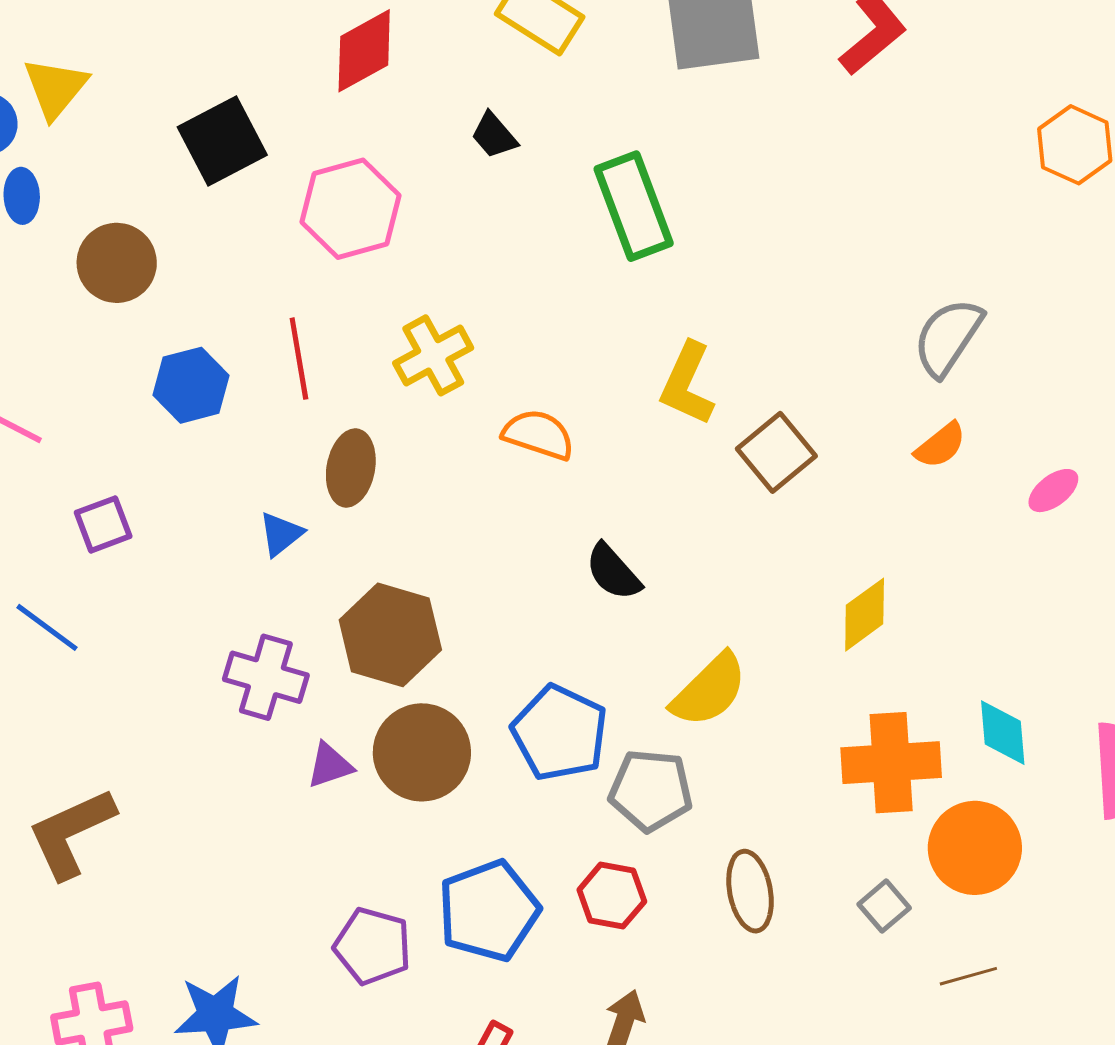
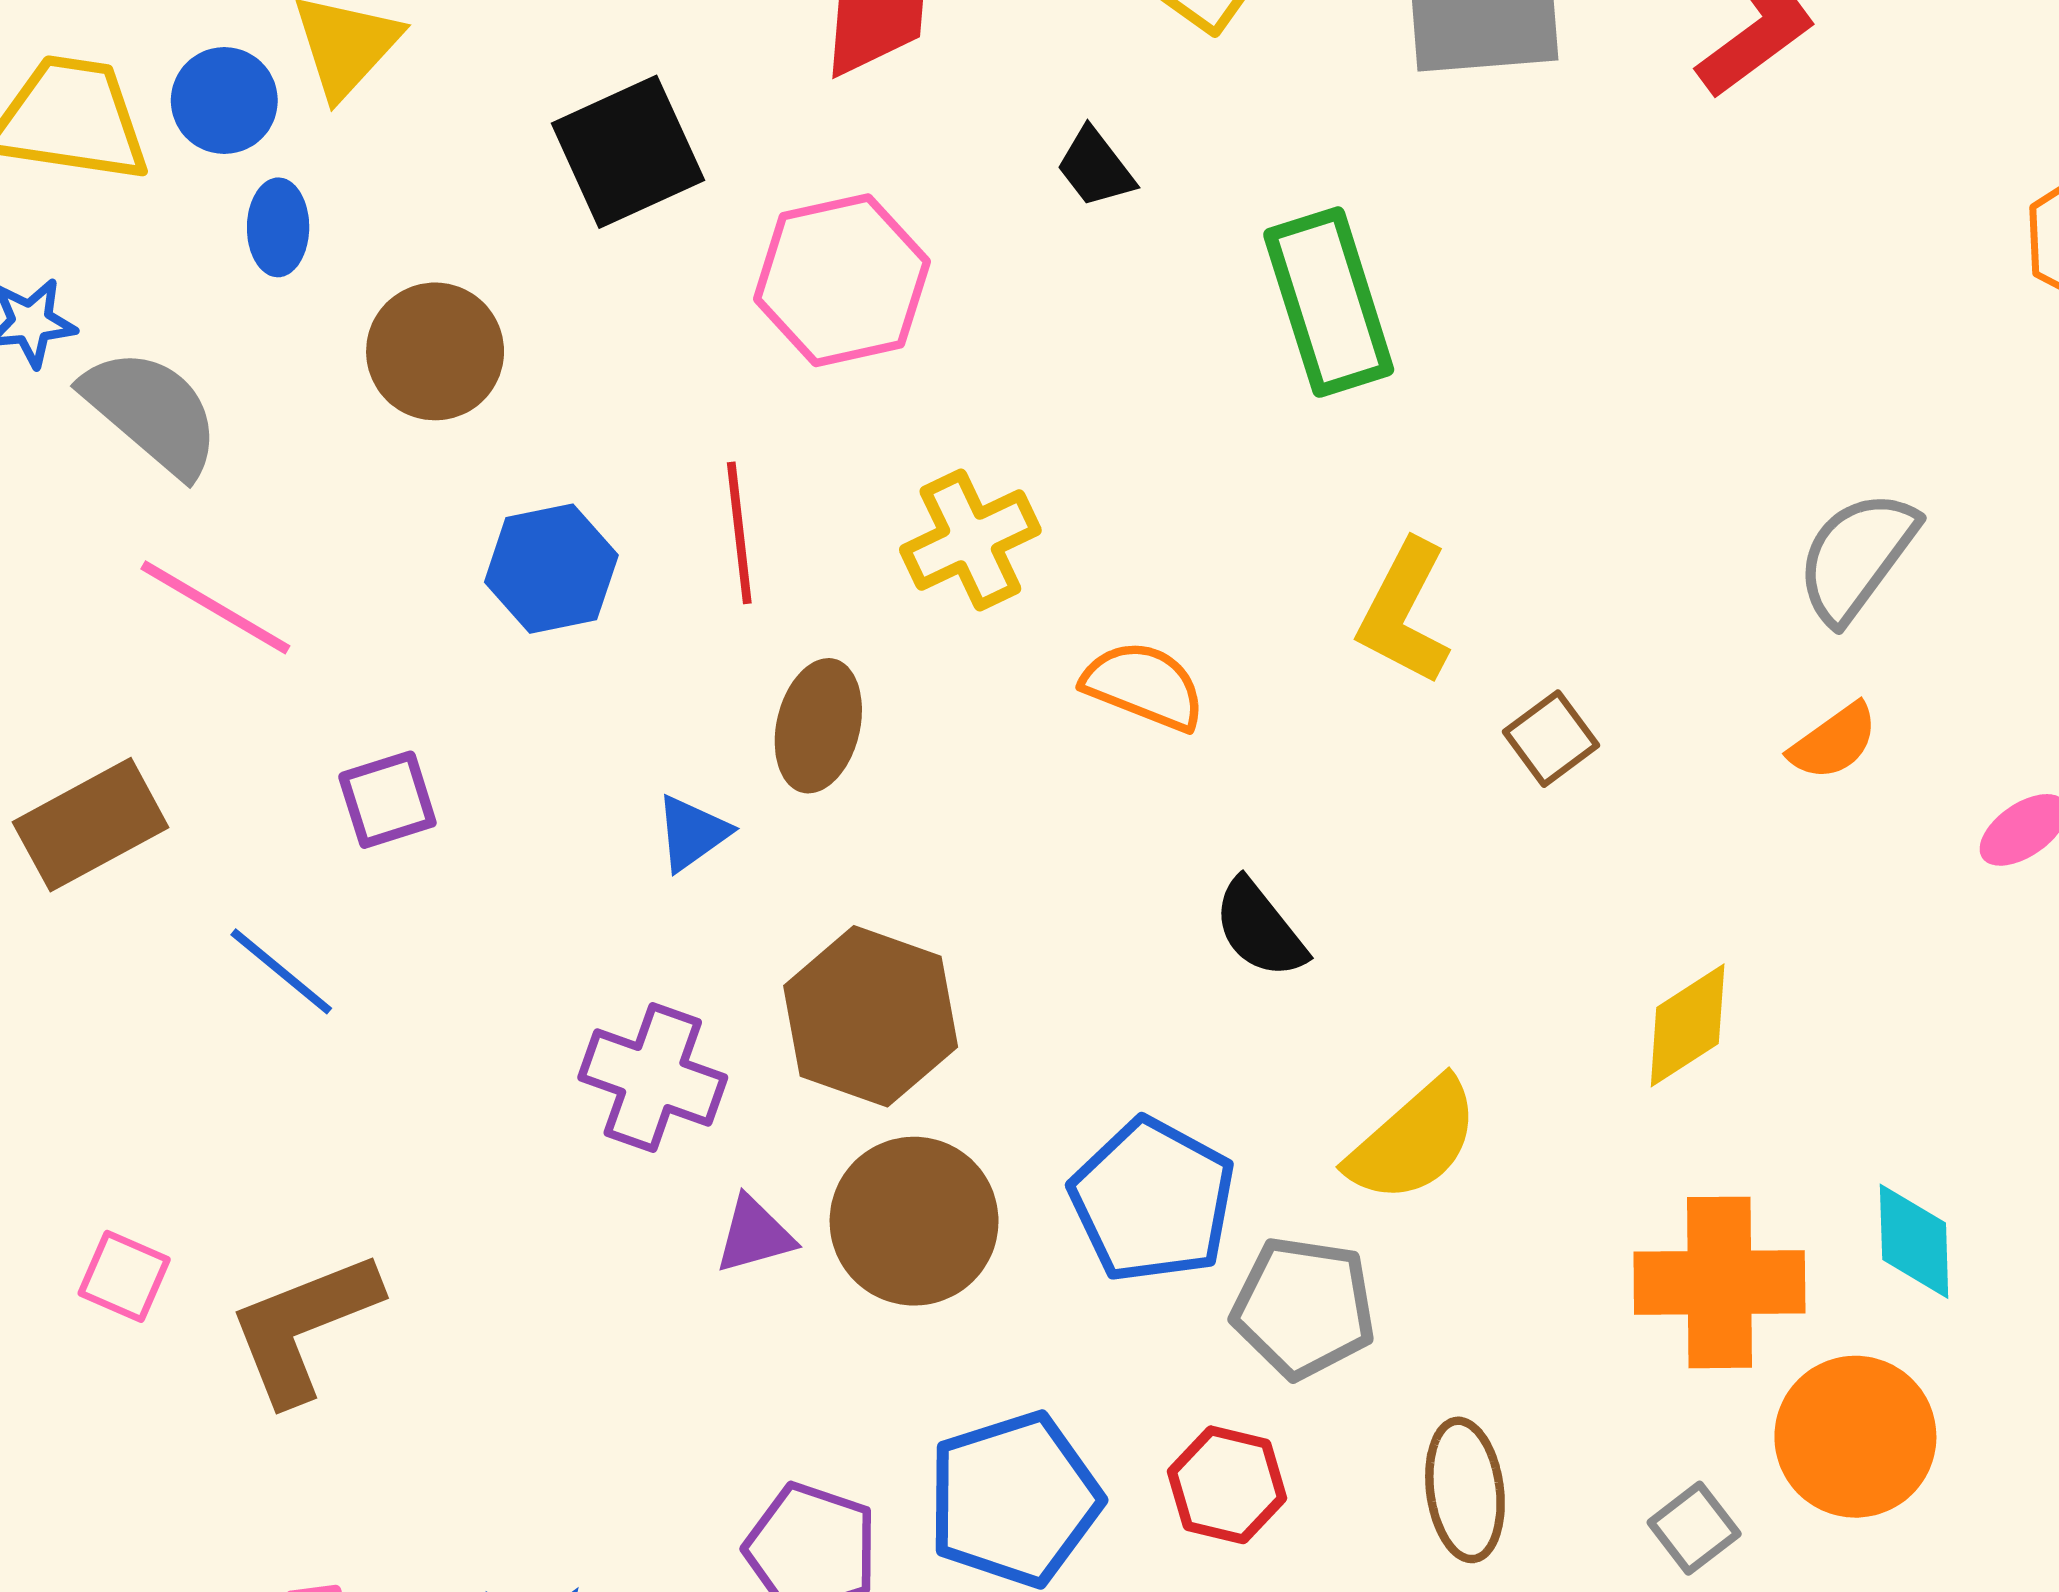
brown square: (776, 452) -> (1551, 739), size x0.7

